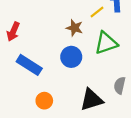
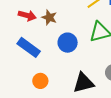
brown star: (75, 28) -> (49, 17), moved
red arrow: (13, 32) -> (27, 15), moved, turned -102

